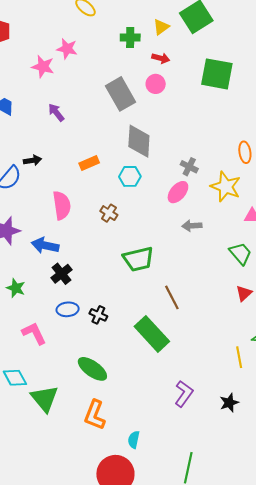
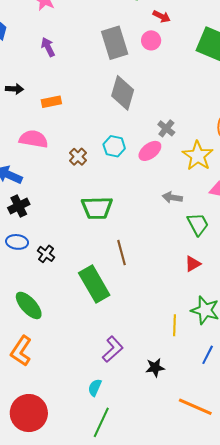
orange rectangle: (89, 163) -> (51, 102), moved
cyan hexagon: (130, 176) -> (114, 146), moved
pink semicircle: (62, 205) -> (34, 139), turned -84
gray arrow: (192, 226) -> (172, 197), moved
cyan semicircle: (134, 440) -> (95, 388), moved

